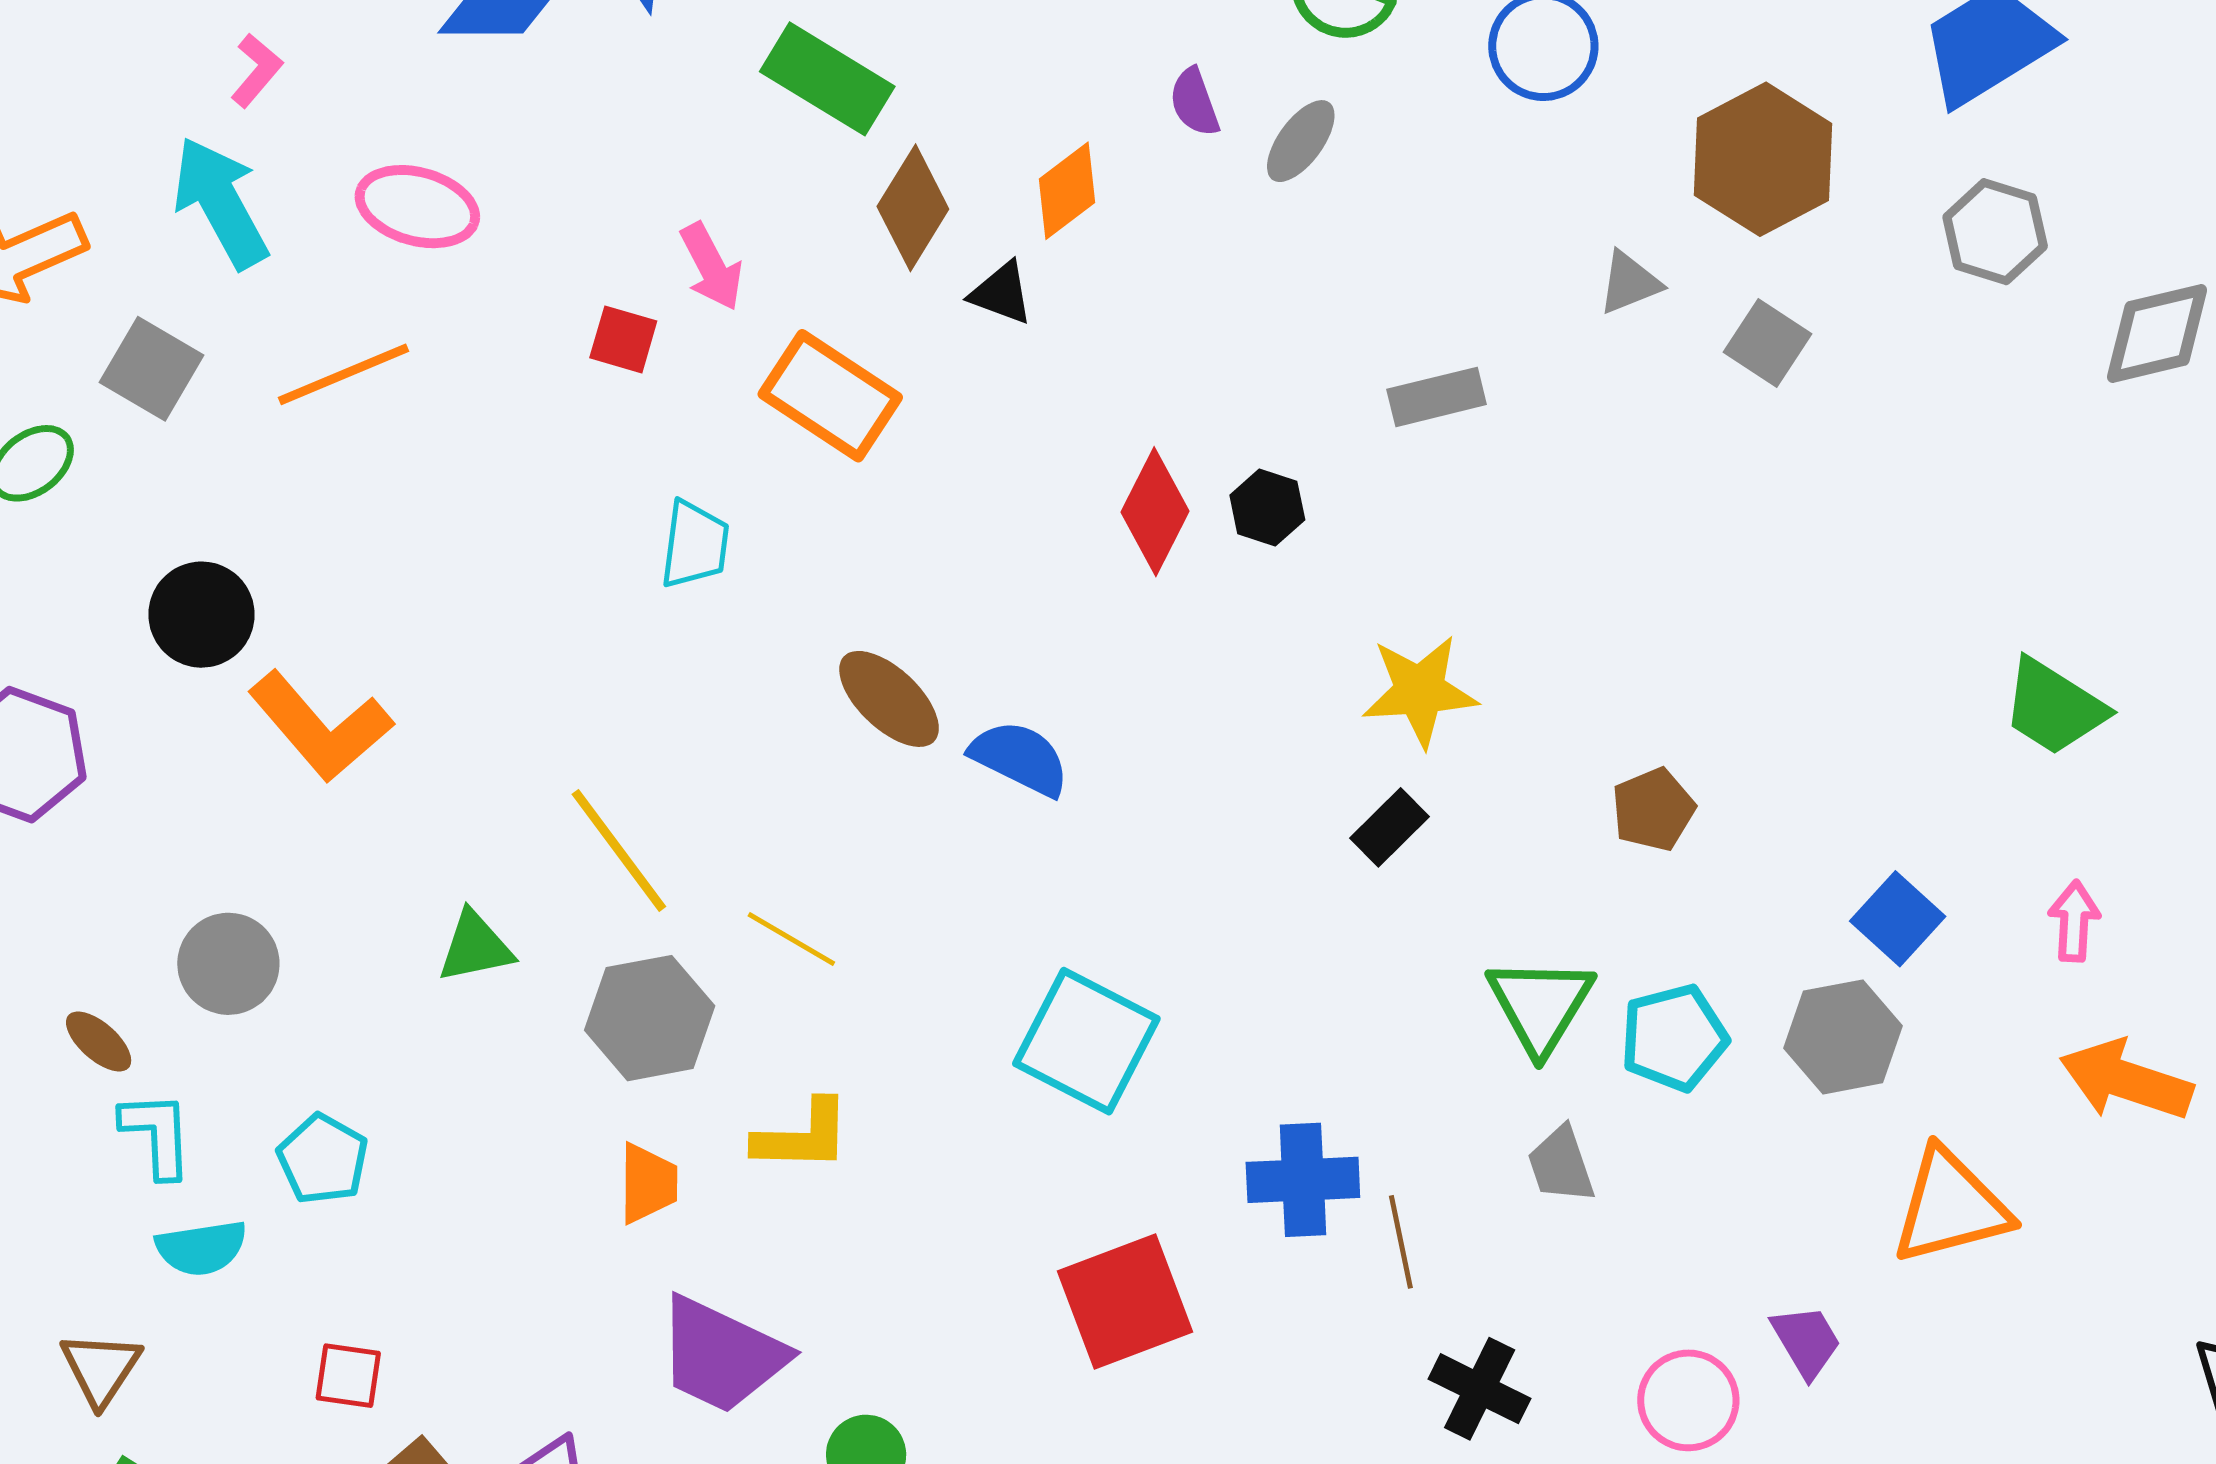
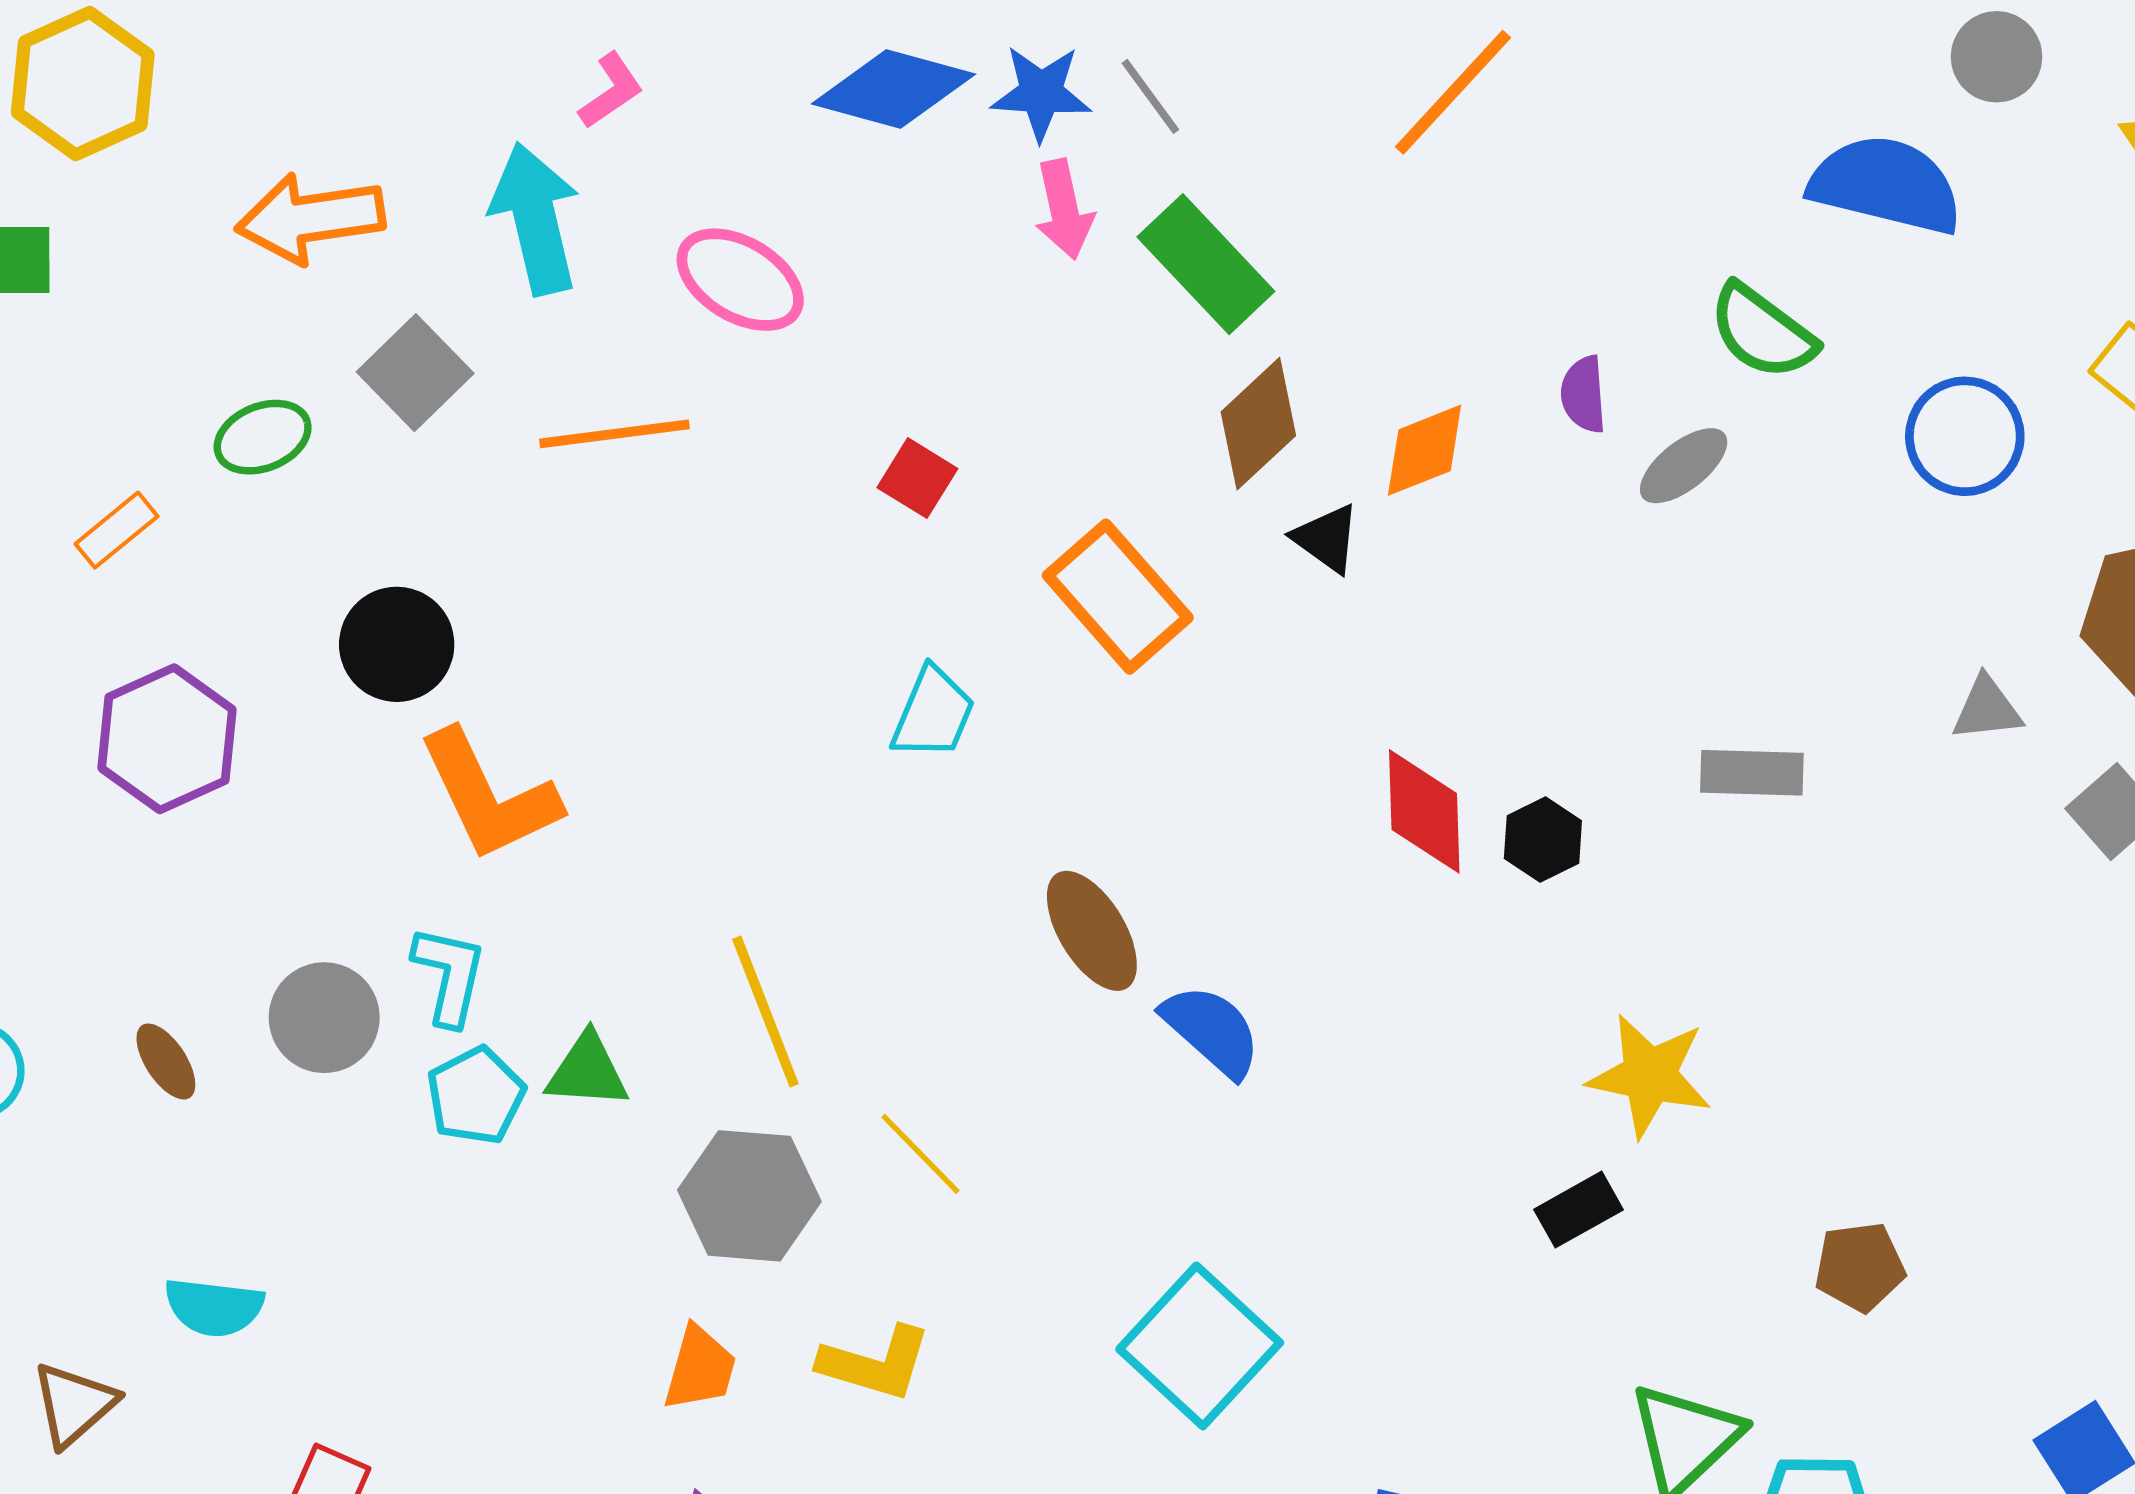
pink arrow: (711, 267) -> (1064, 209), moved
red diamond: (1155, 512) -> (1424, 811), turned -44
cyan L-shape: (157, 1134) -> (449, 975), moved
cyan pentagon: (323, 1159) -> (476, 1096), moved

